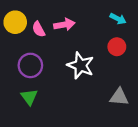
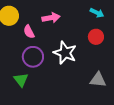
pink semicircle: (39, 29) -> (29, 32), moved
purple circle: (30, 65) -> (33, 57), moved

